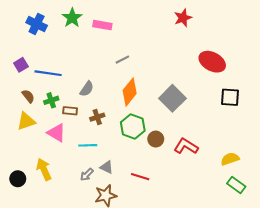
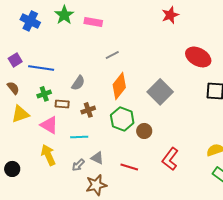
brown semicircle: (28, 96) -> (13, 88), moved
red L-shape: (186, 146) -> (170, 159), moved, turned -85
yellow arrow: (44, 169) -> (48, 155), moved

